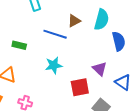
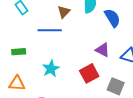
cyan star: (54, 65) -> (51, 69), moved

